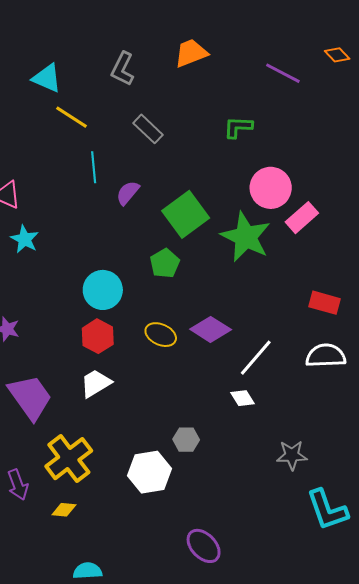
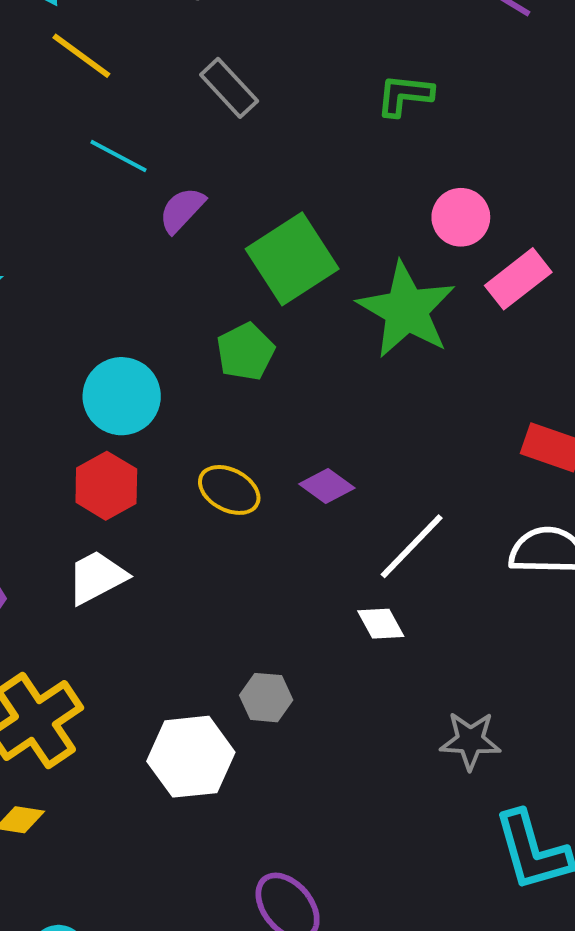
cyan line: (94, 167) -> (118, 156), turned -60
pink circle: (271, 188) -> (461, 217), size x0.7
purple diamond: (211, 329) -> (327, 486), size x0.7

